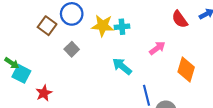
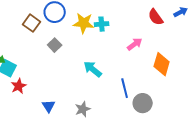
cyan arrow: (122, 66) -> (93, 69), moved
red star: (44, 93) -> (19, 86), moved

